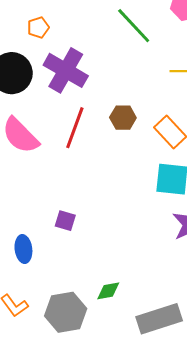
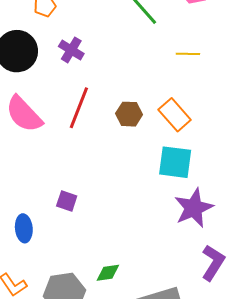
purple cross: (66, 70) -> (71, 50), size x0.6
brown hexagon: (123, 118) -> (129, 114), moved

